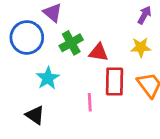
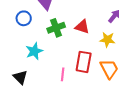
blue circle: (27, 37) -> (24, 18), size x0.6
red triangle: (99, 52) -> (82, 27), moved

